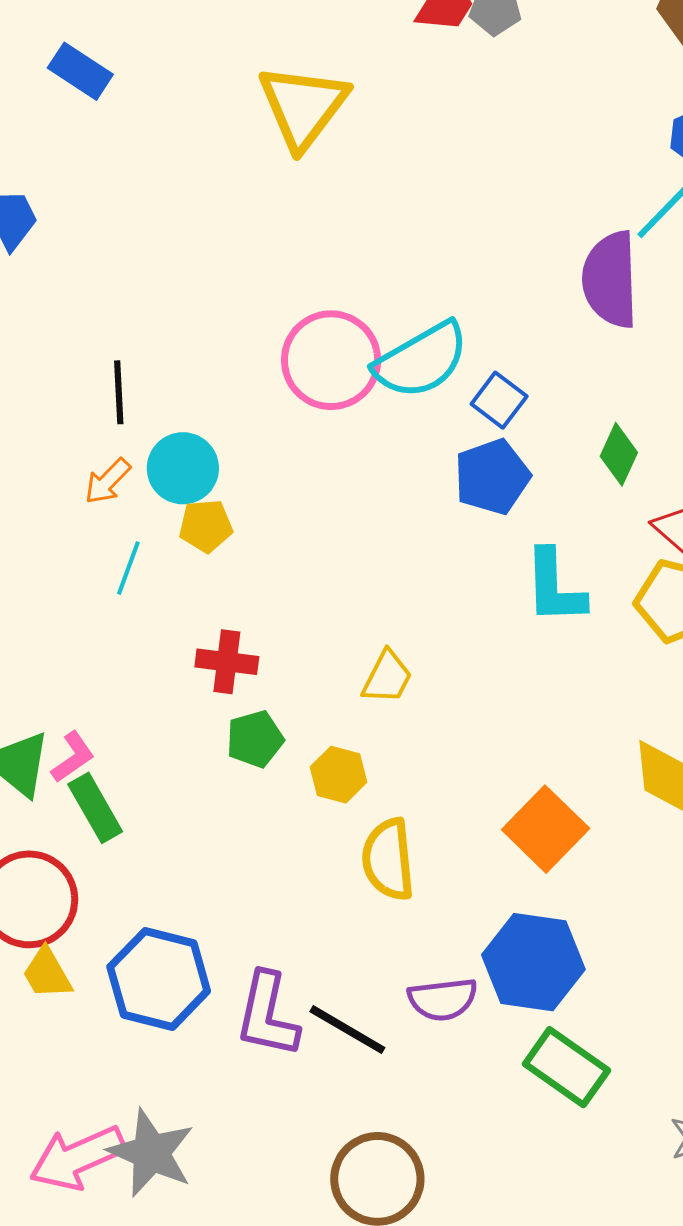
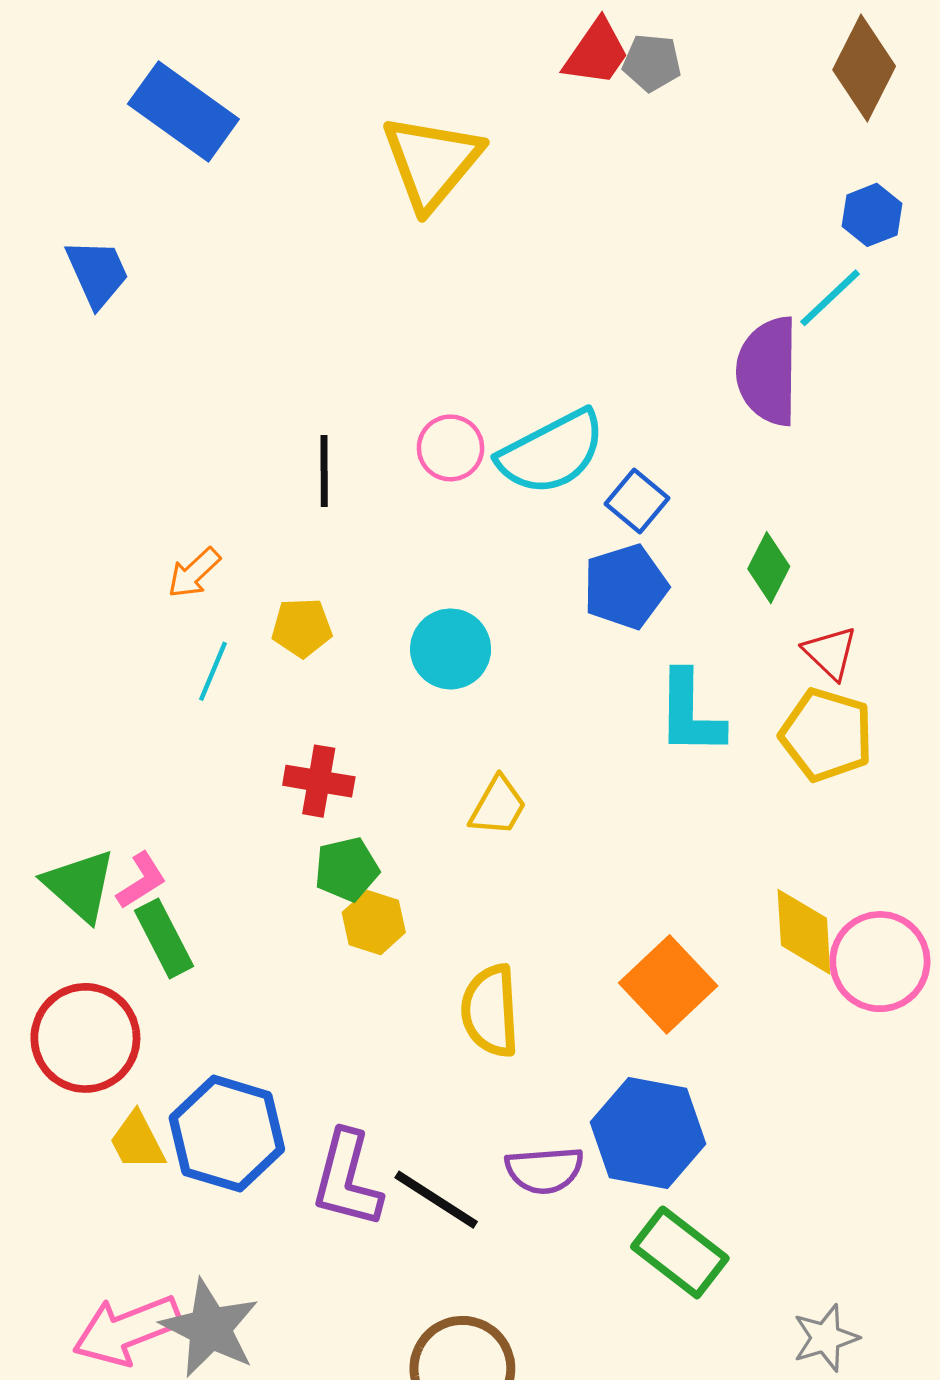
blue rectangle: (80, 71) -> (183, 112), size x1.5
pink circle: (331, 360) -> (451, 448), size x0.6
black line: (119, 392) -> (324, 471), moved
cyan circle: (183, 468) -> (451, 649), moved
yellow hexagon: (339, 775) -> (374, 922), moved
yellow trapezoid: (47, 973) -> (137, 1141), moved

